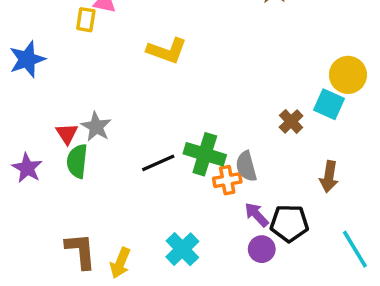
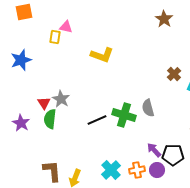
brown cross: (291, 121) -> (174, 74), moved
gray semicircle: (246, 166) -> (148, 108), moved
orange cross: (227, 180) -> (137, 170), moved

